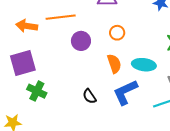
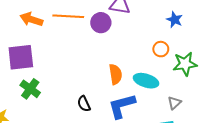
orange circle: (117, 33) -> (161, 49), moved
purple circle: (81, 41) -> (101, 23), moved

